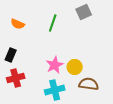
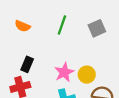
gray square: (84, 12) -> (97, 28), moved
black rectangle: (11, 55) -> (27, 64), moved

